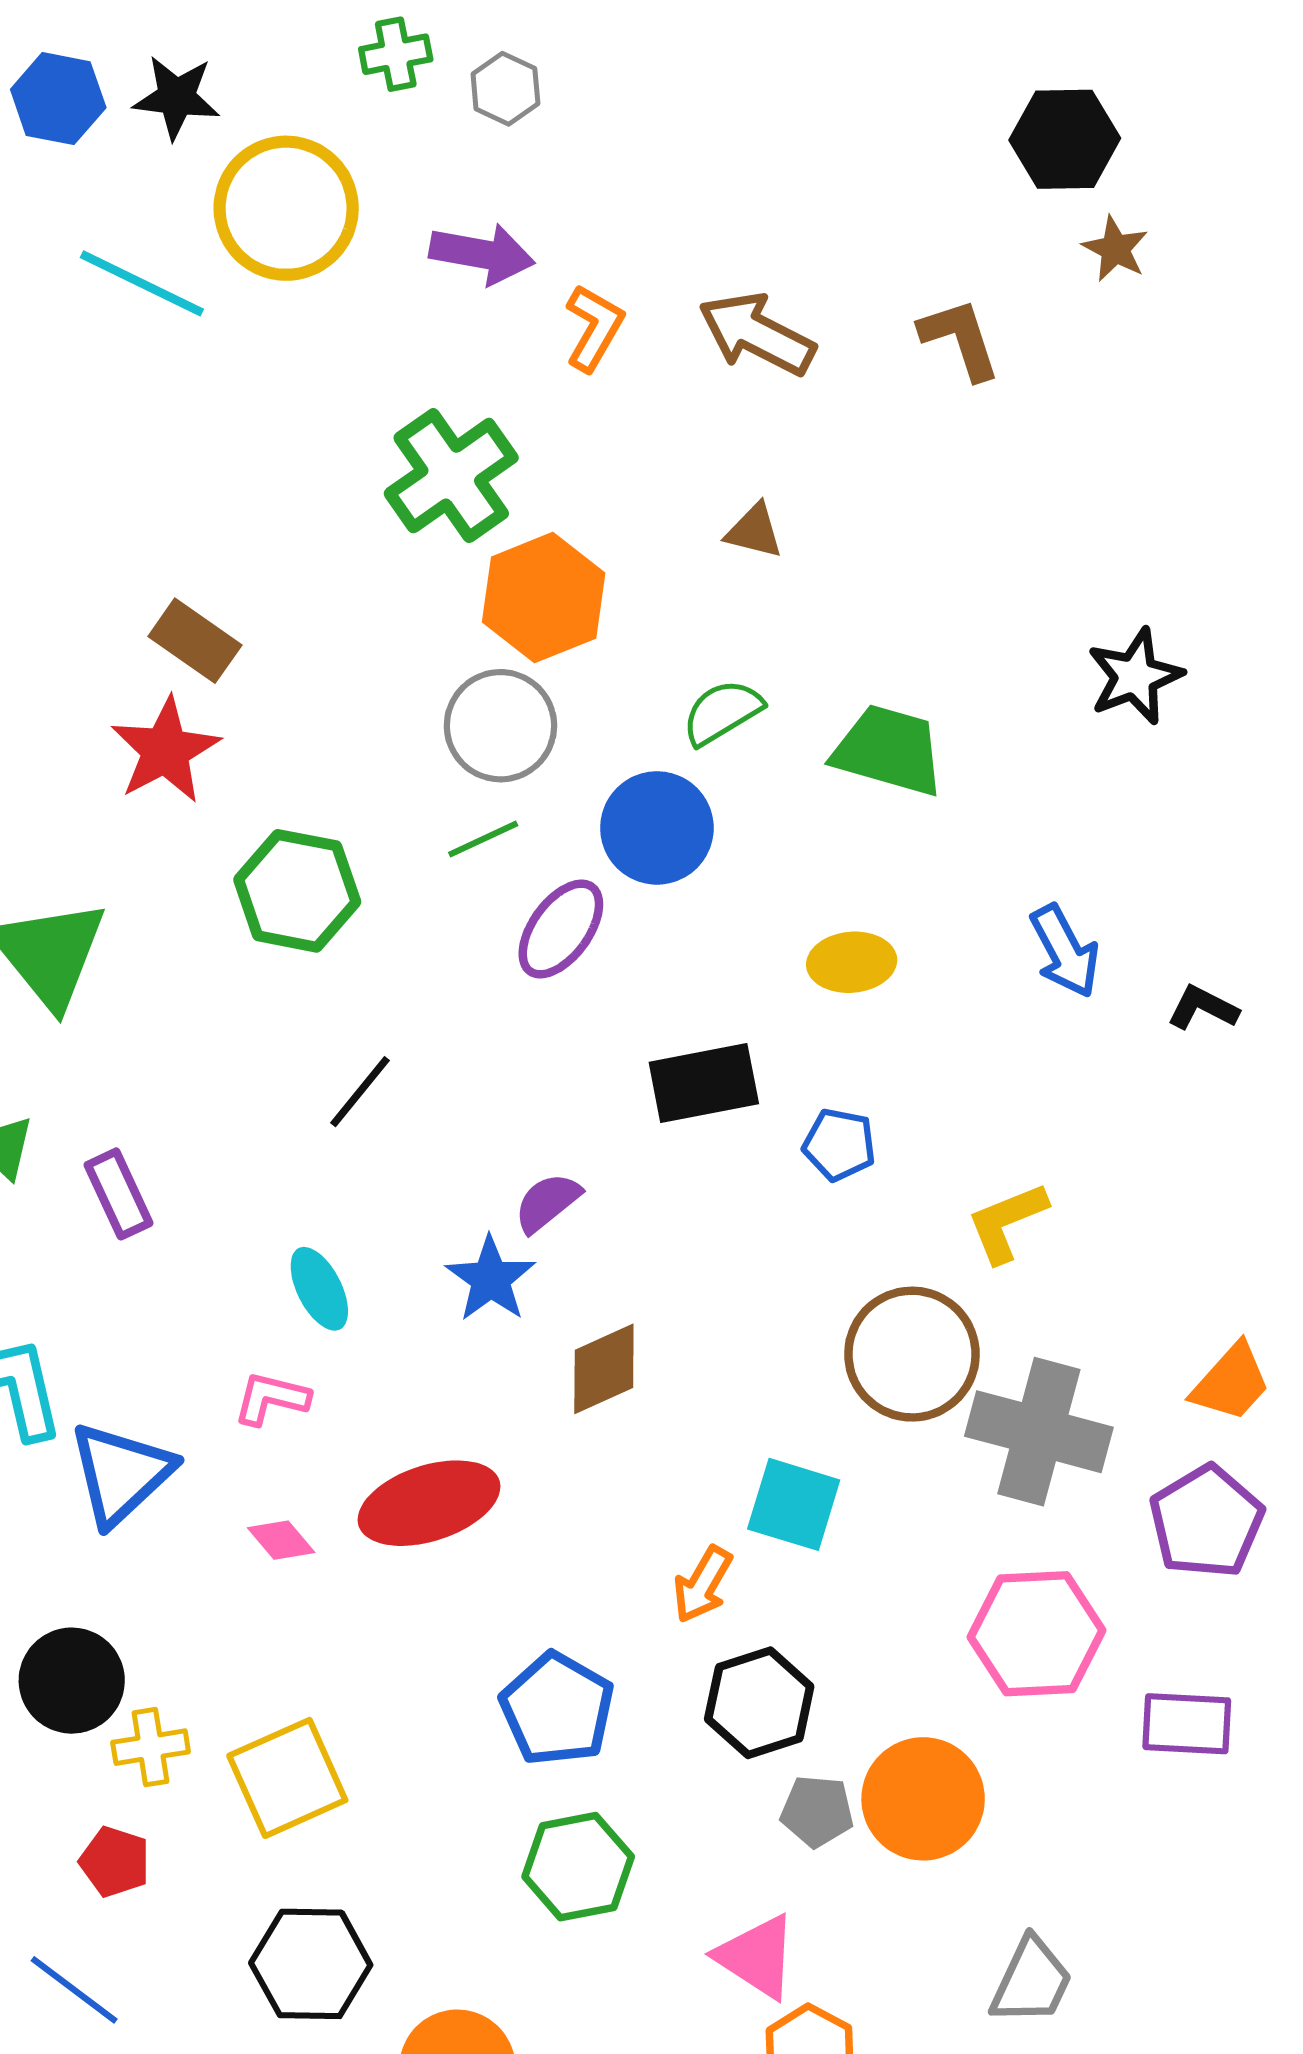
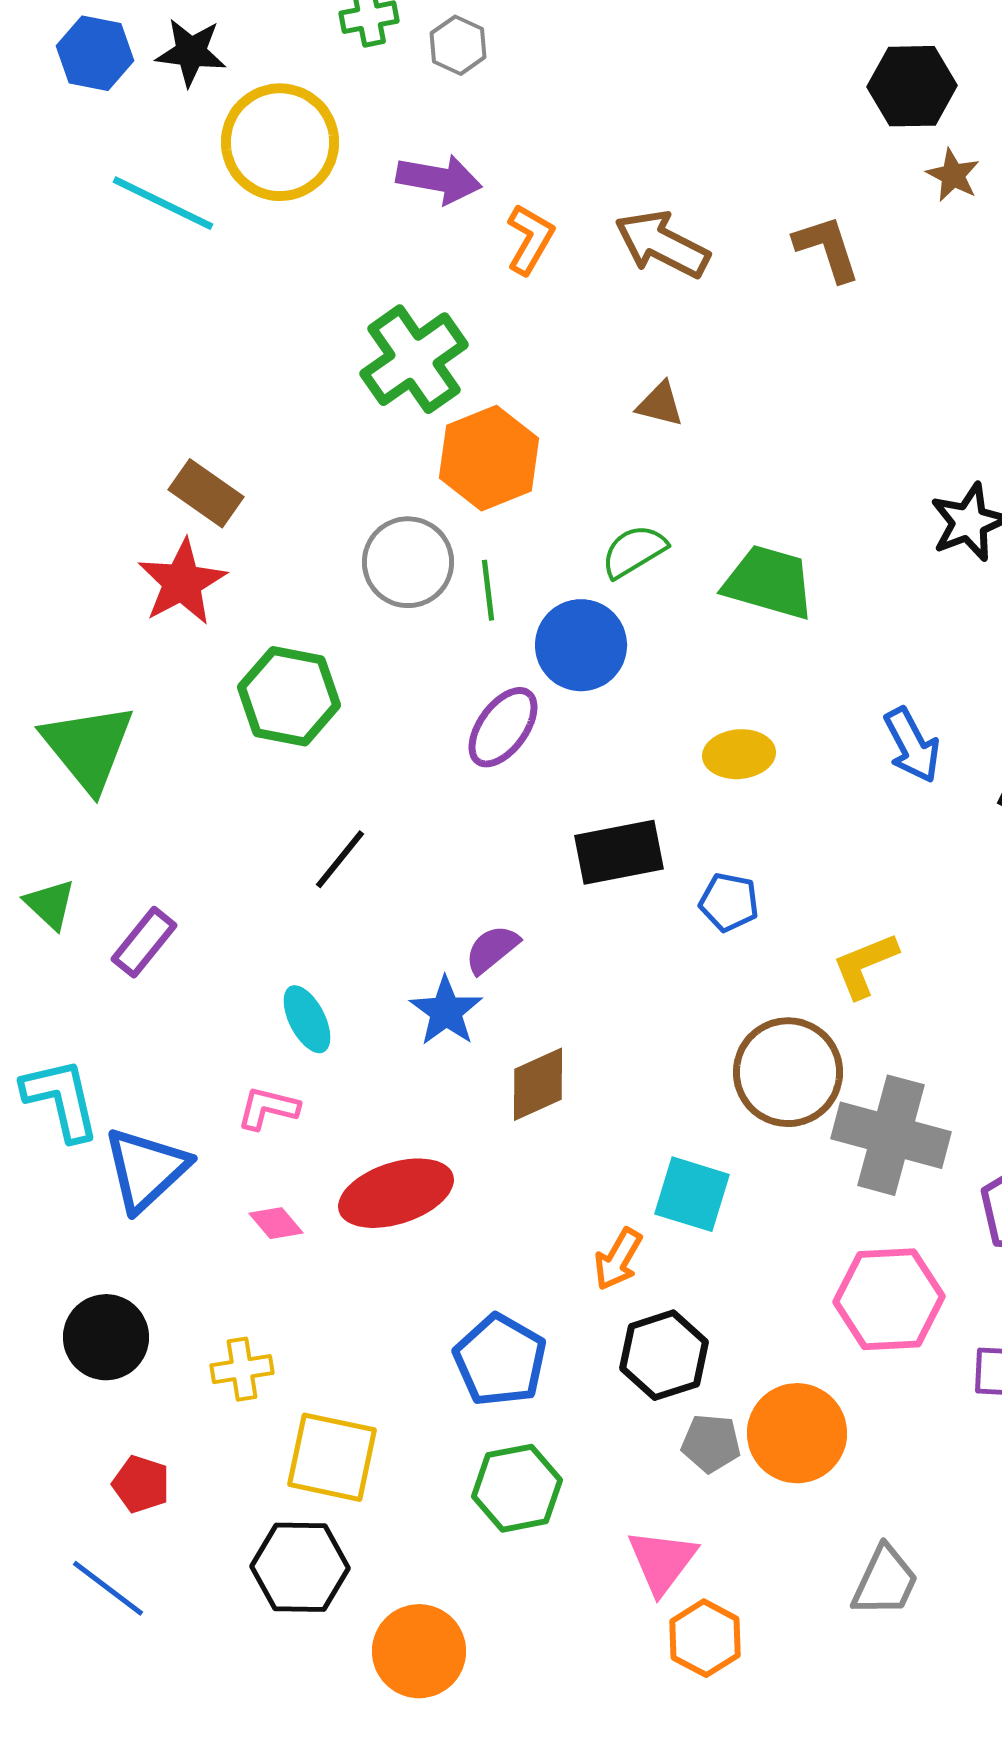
gray circle: (500, 726) -> (408, 562), moved
green line: (483, 839) -> (488, 590), moved, turned -72
purple rectangle: (119, 1194) -> (144, 942), turned 64
yellow cross: (151, 1747) -> (242, 1369), moved
yellow square: (287, 1778) -> (332, 1457), moved, turned 36
pink triangle: (757, 1957) -> (662, 1561), turned 34

